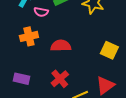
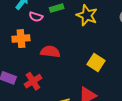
red cross: (60, 79) -> (33, 81), moved

